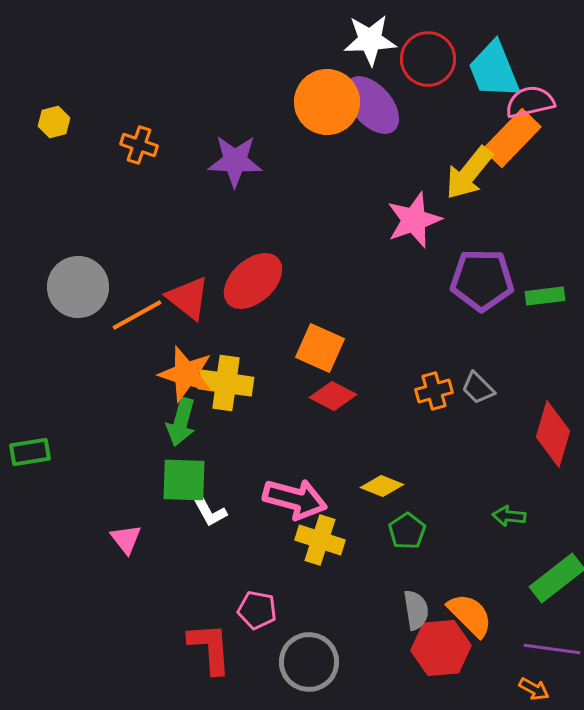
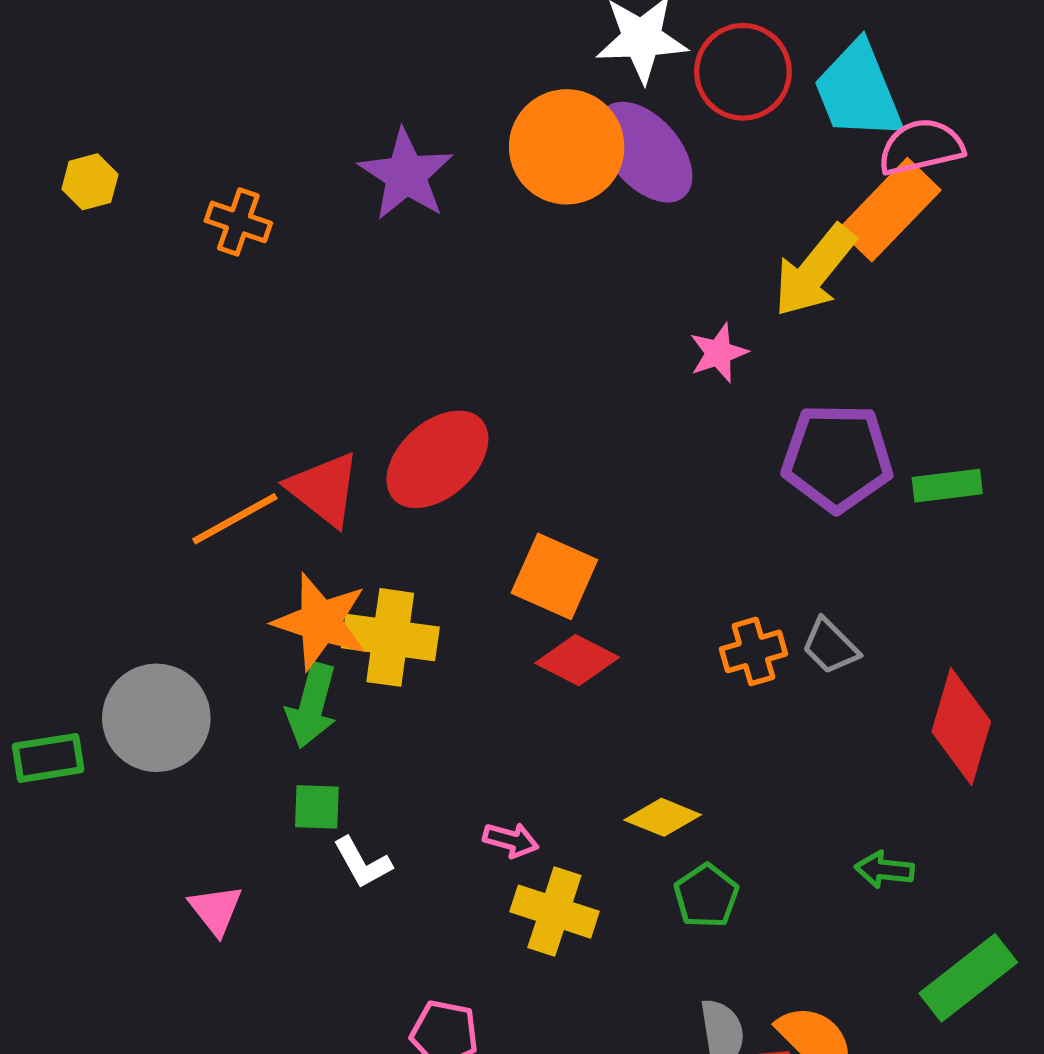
purple star: (235, 161) -> (406, 175), moved, turned 30
pink star: (414, 220) -> (719, 353), size x0.6
gray circle: (78, 287) -> (156, 718), moved
green square: (184, 480) -> (317, 807), size x0.6
pink arrow: (295, 499) -> (511, 840), size x0.5

